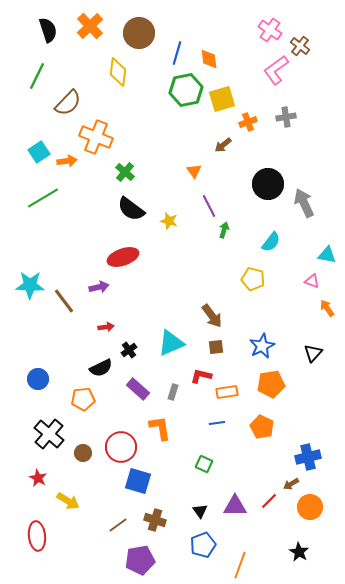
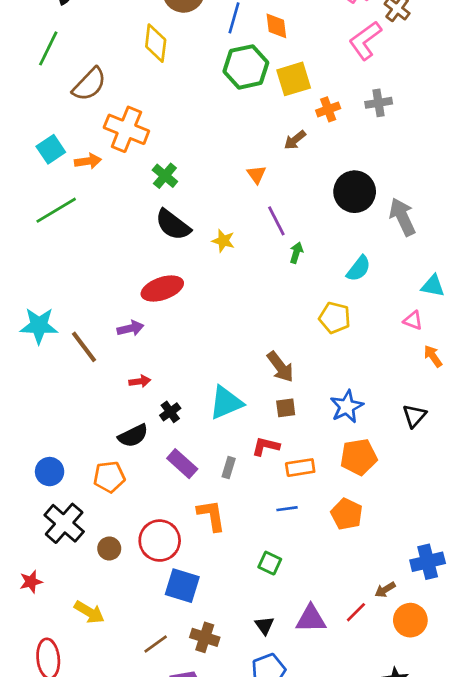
blue circle: (38, 379) -> (50, 472), moved
blue cross: (308, 457) -> (428, 562), moved
red star: (38, 478) -> (31, 582), moved, turned 30

